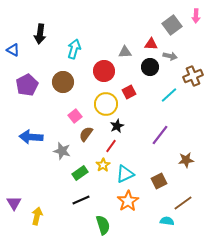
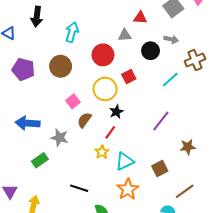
red triangle: (151, 44) -> (140, 18), moved
purple pentagon: (27, 85) -> (23, 69), turned -30
green rectangle: (80, 173) -> (40, 160), moved
black line: (81, 200) -> (79, 188), turned 42

